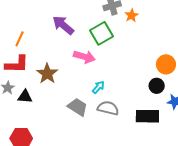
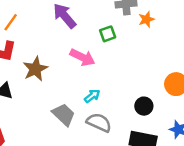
green square: (102, 33) -> (108, 34), size x0.6
black circle: (157, 86) -> (144, 106), moved

